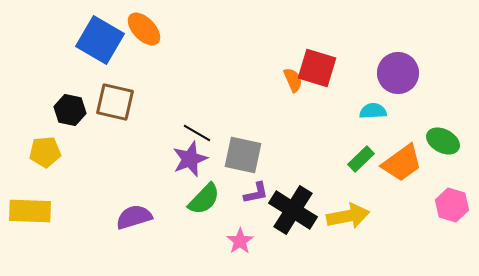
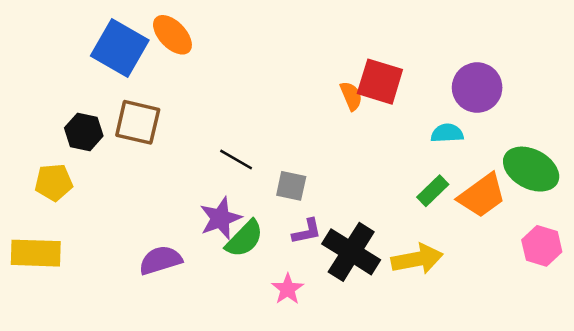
green ellipse: (443, 141) -> (531, 169), size x1.4
gray square: (243, 155) -> (291, 186), size x0.7
purple star: (190, 159) -> (220, 218), moved

